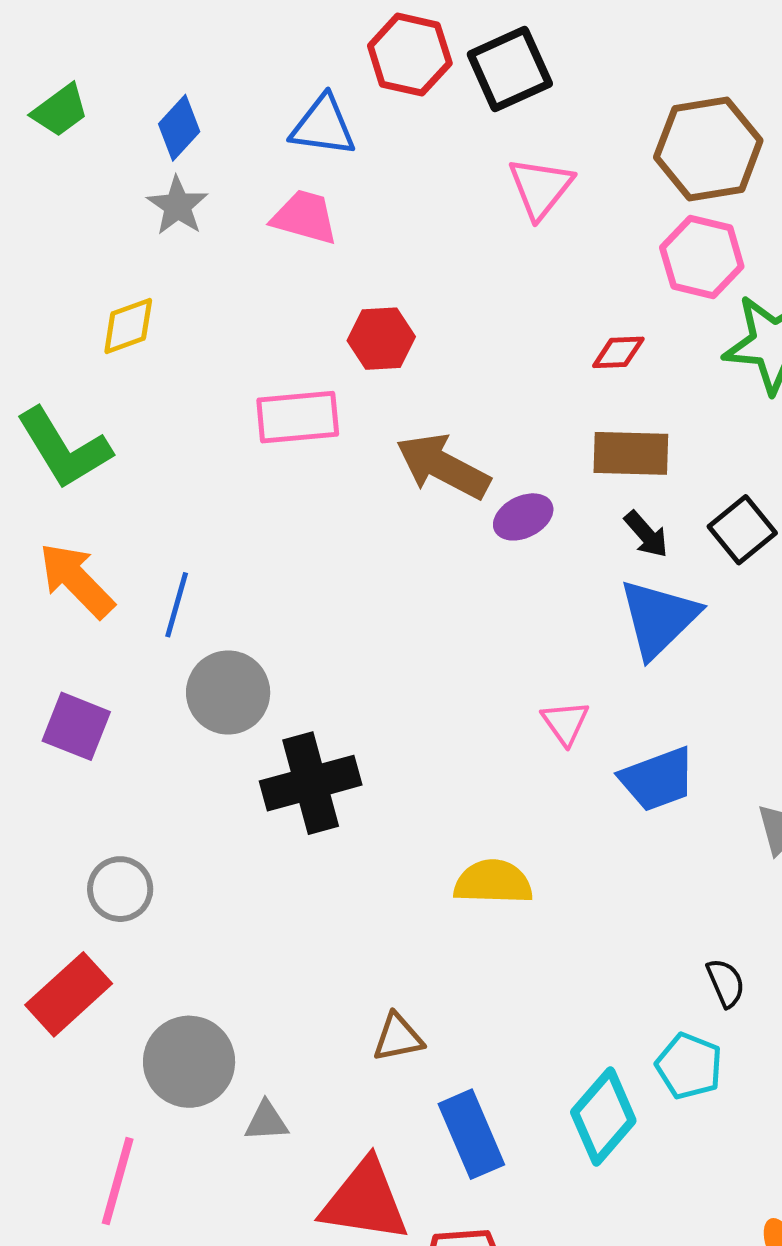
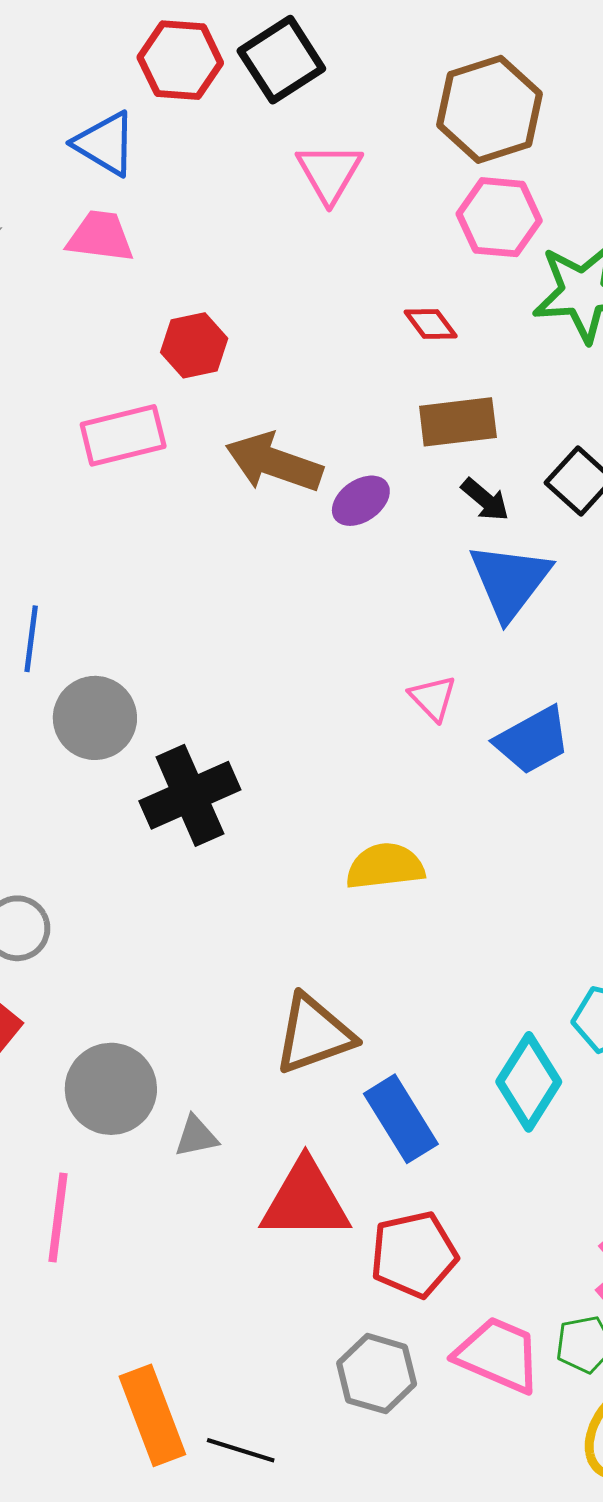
blue triangle: (323, 126) -> (105, 144), turned 32
red diamond: (618, 352) -> (431, 324), turned 64
brown triangle: (398, 1038) -> (314, 1034), size x1.6

